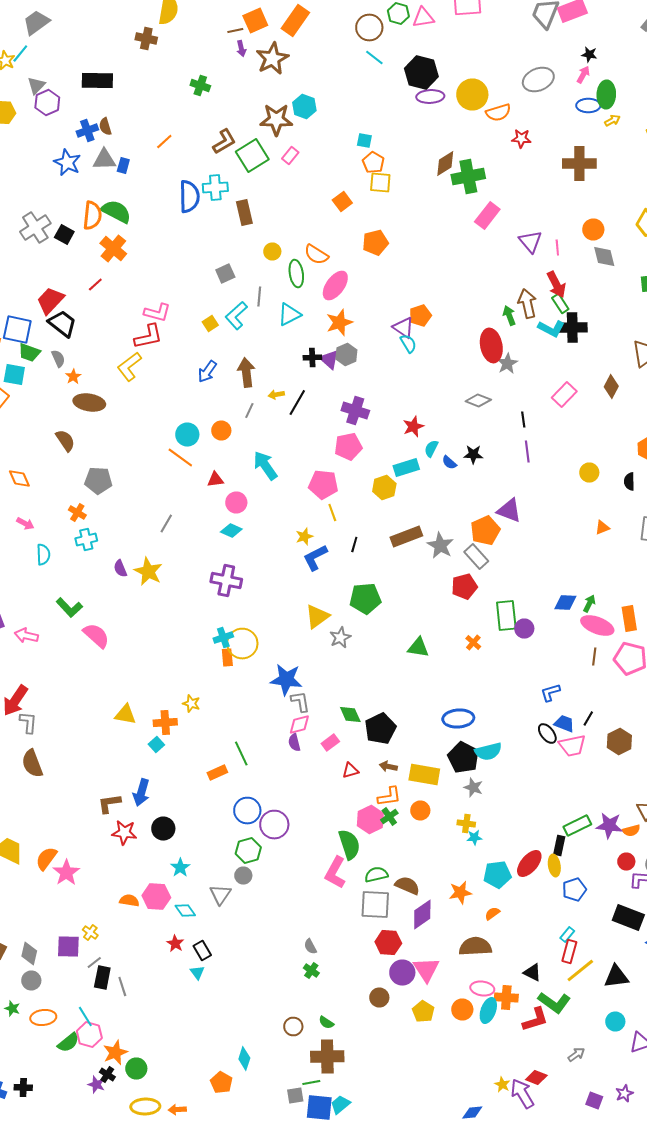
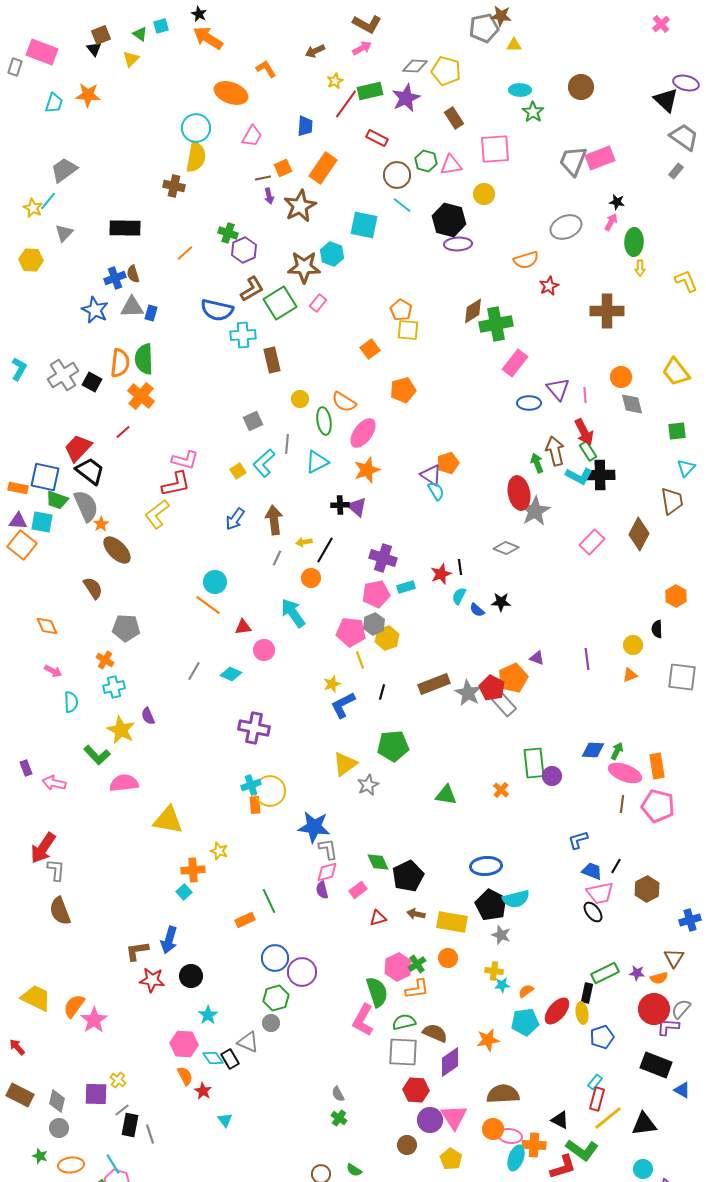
orange square: (255, 20) -> (283, 168), size x0.7
yellow circle: (472, 94) -> (484, 194), moved, size x0.7
purple hexagon: (47, 102) -> (244, 250), moved
blue ellipse: (588, 106) -> (529, 403), moved
yellow arrow: (612, 120) -> (640, 268), turned 119
red star: (521, 138) -> (549, 286), turned -30
cyan square: (364, 140) -> (364, 225), moved, size x1.8
orange line: (164, 142) -> (185, 253), moved
blue semicircle: (189, 196) -> (217, 310), moved, turned 104
green semicircle: (116, 212) -> (144, 359), turned -120
gray hexagon: (346, 354) -> (374, 624), moved
gray semicircle: (58, 358) -> (86, 506), size x1.8
gray star: (507, 364) -> (535, 511), size x1.4
brown diamond: (611, 386) -> (639, 534), size x1.4
brown ellipse: (89, 402) -> (117, 550), turned 36
black line: (523, 420) -> (460, 567), moved
orange circle: (221, 430) -> (311, 578), moved
purple line: (527, 452) -> (587, 659), moved
cyan rectangle: (406, 468) -> (406, 587), moved, size x0.7
yellow circle: (589, 472) -> (633, 645), moved
yellow hexagon: (384, 488) -> (387, 638), moved
purple triangle: (509, 510) -> (537, 658), size x0.6
cyan diamond: (231, 530) -> (231, 674), moved
yellow star: (148, 572) -> (121, 730), moved
red pentagon: (464, 586) -> (492, 688), moved, turned -30
pink semicircle: (96, 636) -> (124, 783), turned -48
yellow triangle: (125, 714) -> (168, 820), moved, size x1.4
black ellipse: (547, 734) -> (593, 912), moved
orange L-shape: (389, 796) -> (417, 989), moved
purple star: (609, 826) -> (637, 973), size x0.6
red circle: (626, 862) -> (654, 1009), size x1.8
gray triangle: (220, 894) -> (248, 1042), turned -40
orange semicircle: (129, 900) -> (185, 1076), moved, turned 54
orange semicircle: (492, 914) -> (526, 991), moved
black rectangle: (202, 950) -> (230, 1059), moved
orange circle: (462, 1010) -> (493, 1129), moved

